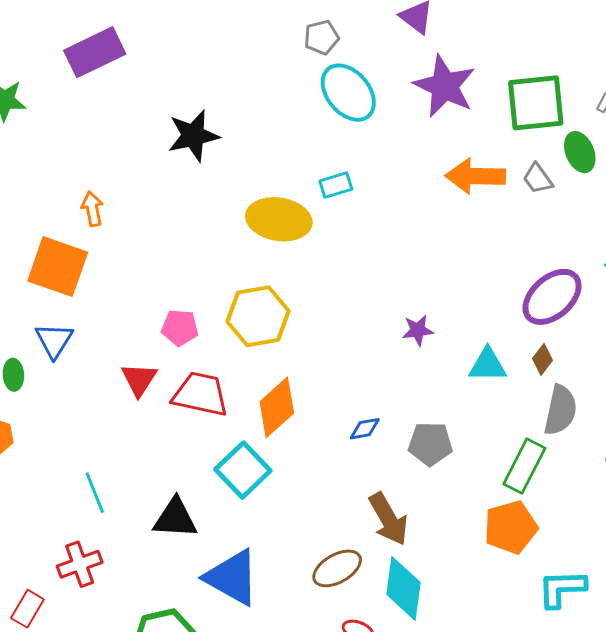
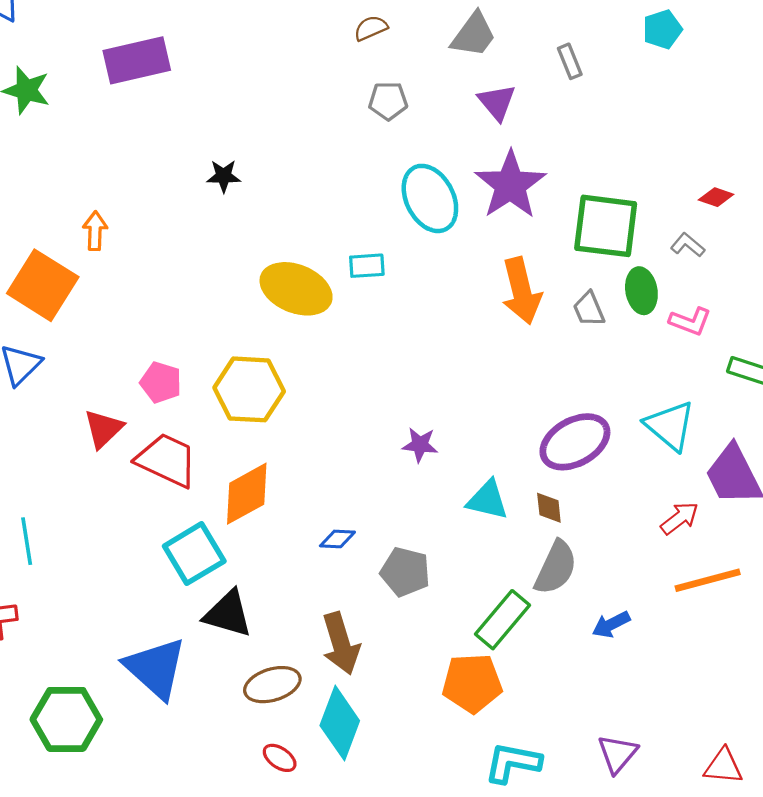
cyan ellipse: (348, 93) -> (430, 198), moved
black star: (193, 136) -> (224, 176), size x0.6
orange arrow: (475, 176) -> (521, 291), turned -118
brown diamond: (543, 359) -> (549, 508), turned -56
black triangle: (175, 518) -> (228, 614), moved

